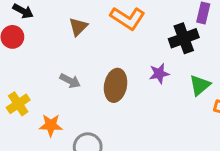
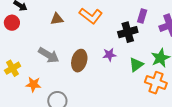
brown triangle: (78, 27) -> (57, 19), turned 32
gray arrow: (70, 81) -> (49, 55), size x1.5

